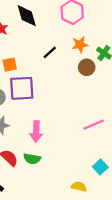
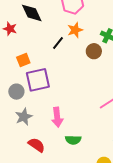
orange star: (80, 45) -> (75, 30), moved
green semicircle: (32, 159) -> (73, 140), moved

